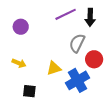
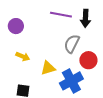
purple line: (66, 14) -> (61, 15), turned 35
yellow arrow: (19, 63) -> (23, 56), moved

